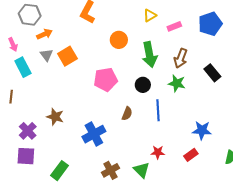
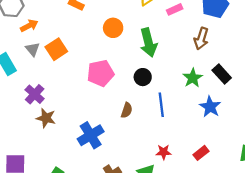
brown arrow: (181, 58) -> (201, 39), moved
black rectangle: (212, 73) -> (222, 74), moved
green star: (177, 83) -> (193, 78), moved, turned 30
blue star: (202, 130) -> (210, 107), moved, turned 30
purple cross: (28, 131) -> (35, 94), moved

